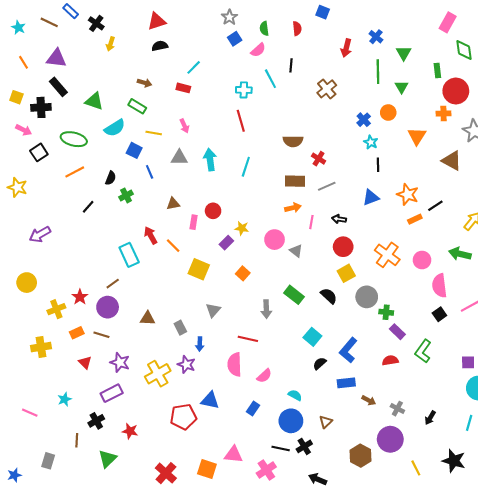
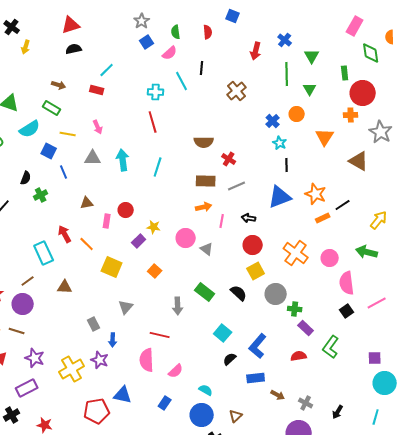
blue triangle: (371, 198) -> (280, 197), size x1.4
brown triangle: (147, 318) -> (65, 287), moved

